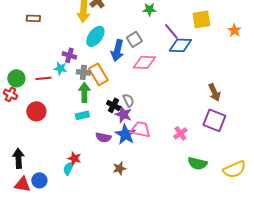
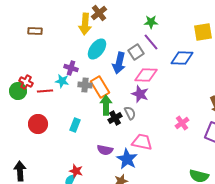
purple line: (171, 31) -> (151, 42), moved
green arrow: (84, 92) -> (106, 105), moved
red cross: (10, 94) -> (26, 82), moved
black cross: (113, 105) -> (115, 118), turned 32
purple star: (123, 114) -> (140, 94), moved
cyan rectangle: (82, 115) -> (75, 125), moved, turned -56
pink cross: (180, 133) -> (182, 123), moved
blue star: (125, 134) -> (127, 159), moved

